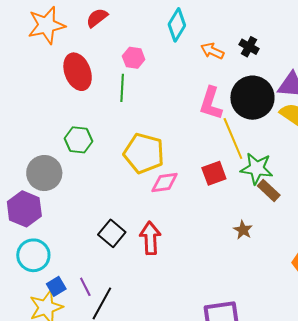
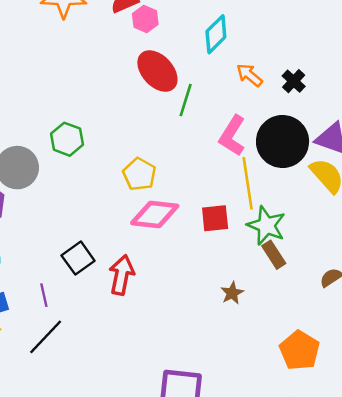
pink hexagon: (134, 58) -> (145, 19), moved
red ellipse: (78, 72) -> (157, 71), moved, turned -36
green line: (122, 88) -> (186, 100), moved
yellow pentagon: (144, 153) -> (139, 174), size x0.7
pink diamond: (165, 183) -> (155, 214), size x1.4
purple line: (85, 287) -> (44, 295), moved

